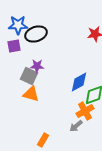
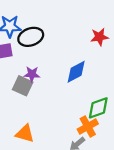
blue diamond: (79, 82) -> (76, 72), moved
orange triangle: (31, 94) -> (25, 134), moved

